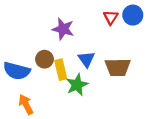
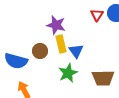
brown trapezoid: (118, 67) -> (103, 78), moved
yellow rectangle: (61, 70) -> (61, 44), moved

